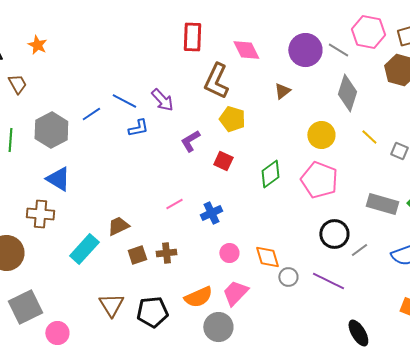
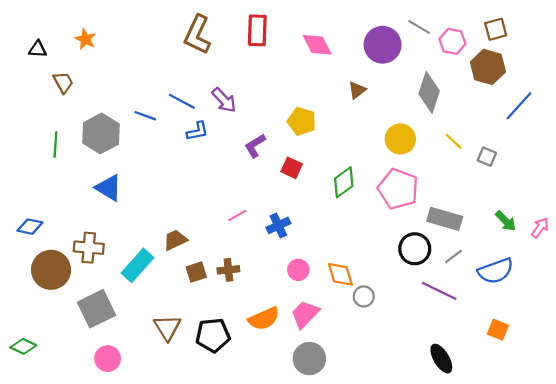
pink hexagon: (368, 32) -> (452, 41), moved, size x0.7
gray line: (338, 50) -> (419, 27), moved
brown L-shape: (216, 81) -> (197, 35), moved
blue line: (91, 114) -> (145, 116), turned 54
gray rectangle: (382, 204) -> (445, 219), moved
brown cross: (40, 214) -> (89, 248), moved
gray line: (359, 250) -> (454, 257), moved
purple line: (328, 281) -> (439, 291), moved
gray square: (25, 307) -> (96, 309), moved
gray circle: (218, 327) -> (309, 359), moved

